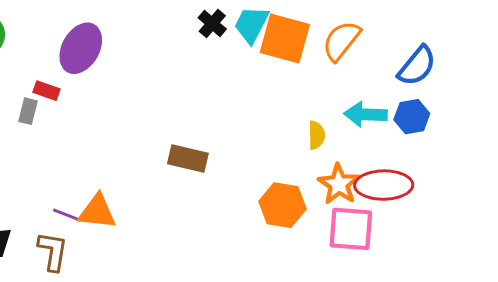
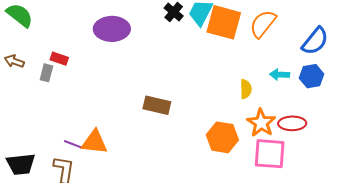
purple ellipse: (81, 48) -> (112, 29), moved, turned 60
cyan arrow: (365, 114) -> (280, 75), size x0.7
red ellipse: (384, 185) -> (292, 123), size x0.7

